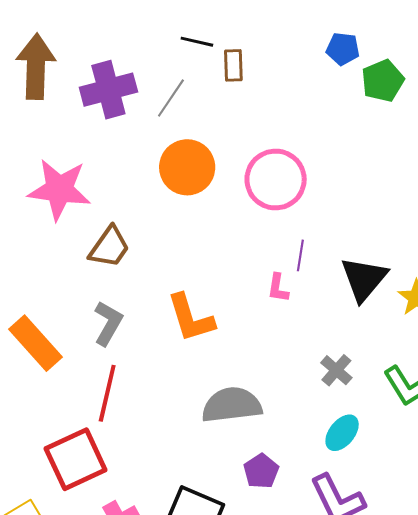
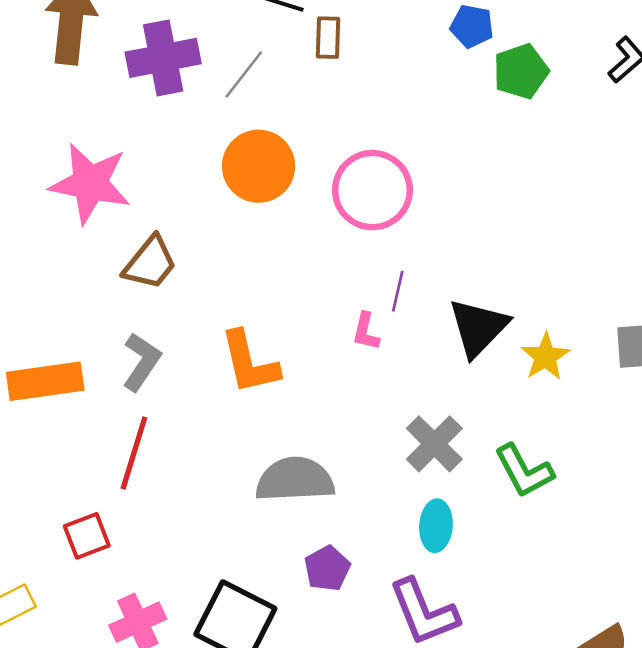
orange rectangle: (36, 343) -> (45, 381), turned -60
gray cross: (336, 370) -> (434, 444), size x1.4
cyan ellipse: (342, 433) -> (436, 526), turned -39
red square: (76, 459) -> (87, 536), size x0.6

